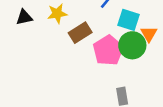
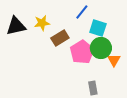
black triangle: (24, 17) -> (16, 26), size x1.5
orange triangle: (149, 34) -> (114, 60), moved

